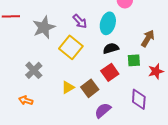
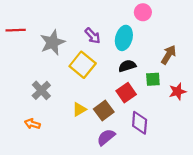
purple diamond: (139, 99) -> (140, 123), moved
purple semicircle: (103, 110) -> (106, 137), moved

